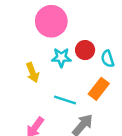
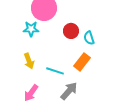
cyan star: (61, 58) -> (31, 29), moved
yellow arrow: (33, 73) -> (29, 61), moved

